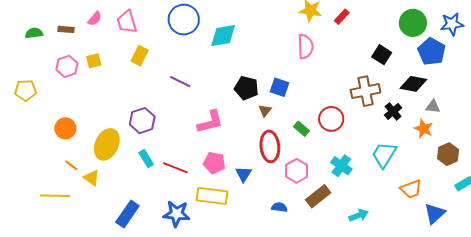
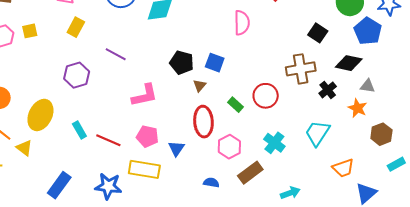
purple hexagon: (142, 121) -> (77, 75), moved

